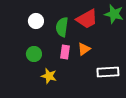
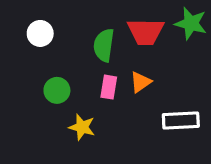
red trapezoid: (87, 19) -> (146, 32), turned 30
white circle: (36, 21) -> (40, 33), moved

